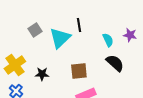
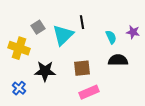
black semicircle: (115, 63) -> (118, 60), turned -42
yellow cross: (15, 65) -> (19, 48), moved, turned -35
black star: (42, 74) -> (45, 71), size x1.5

